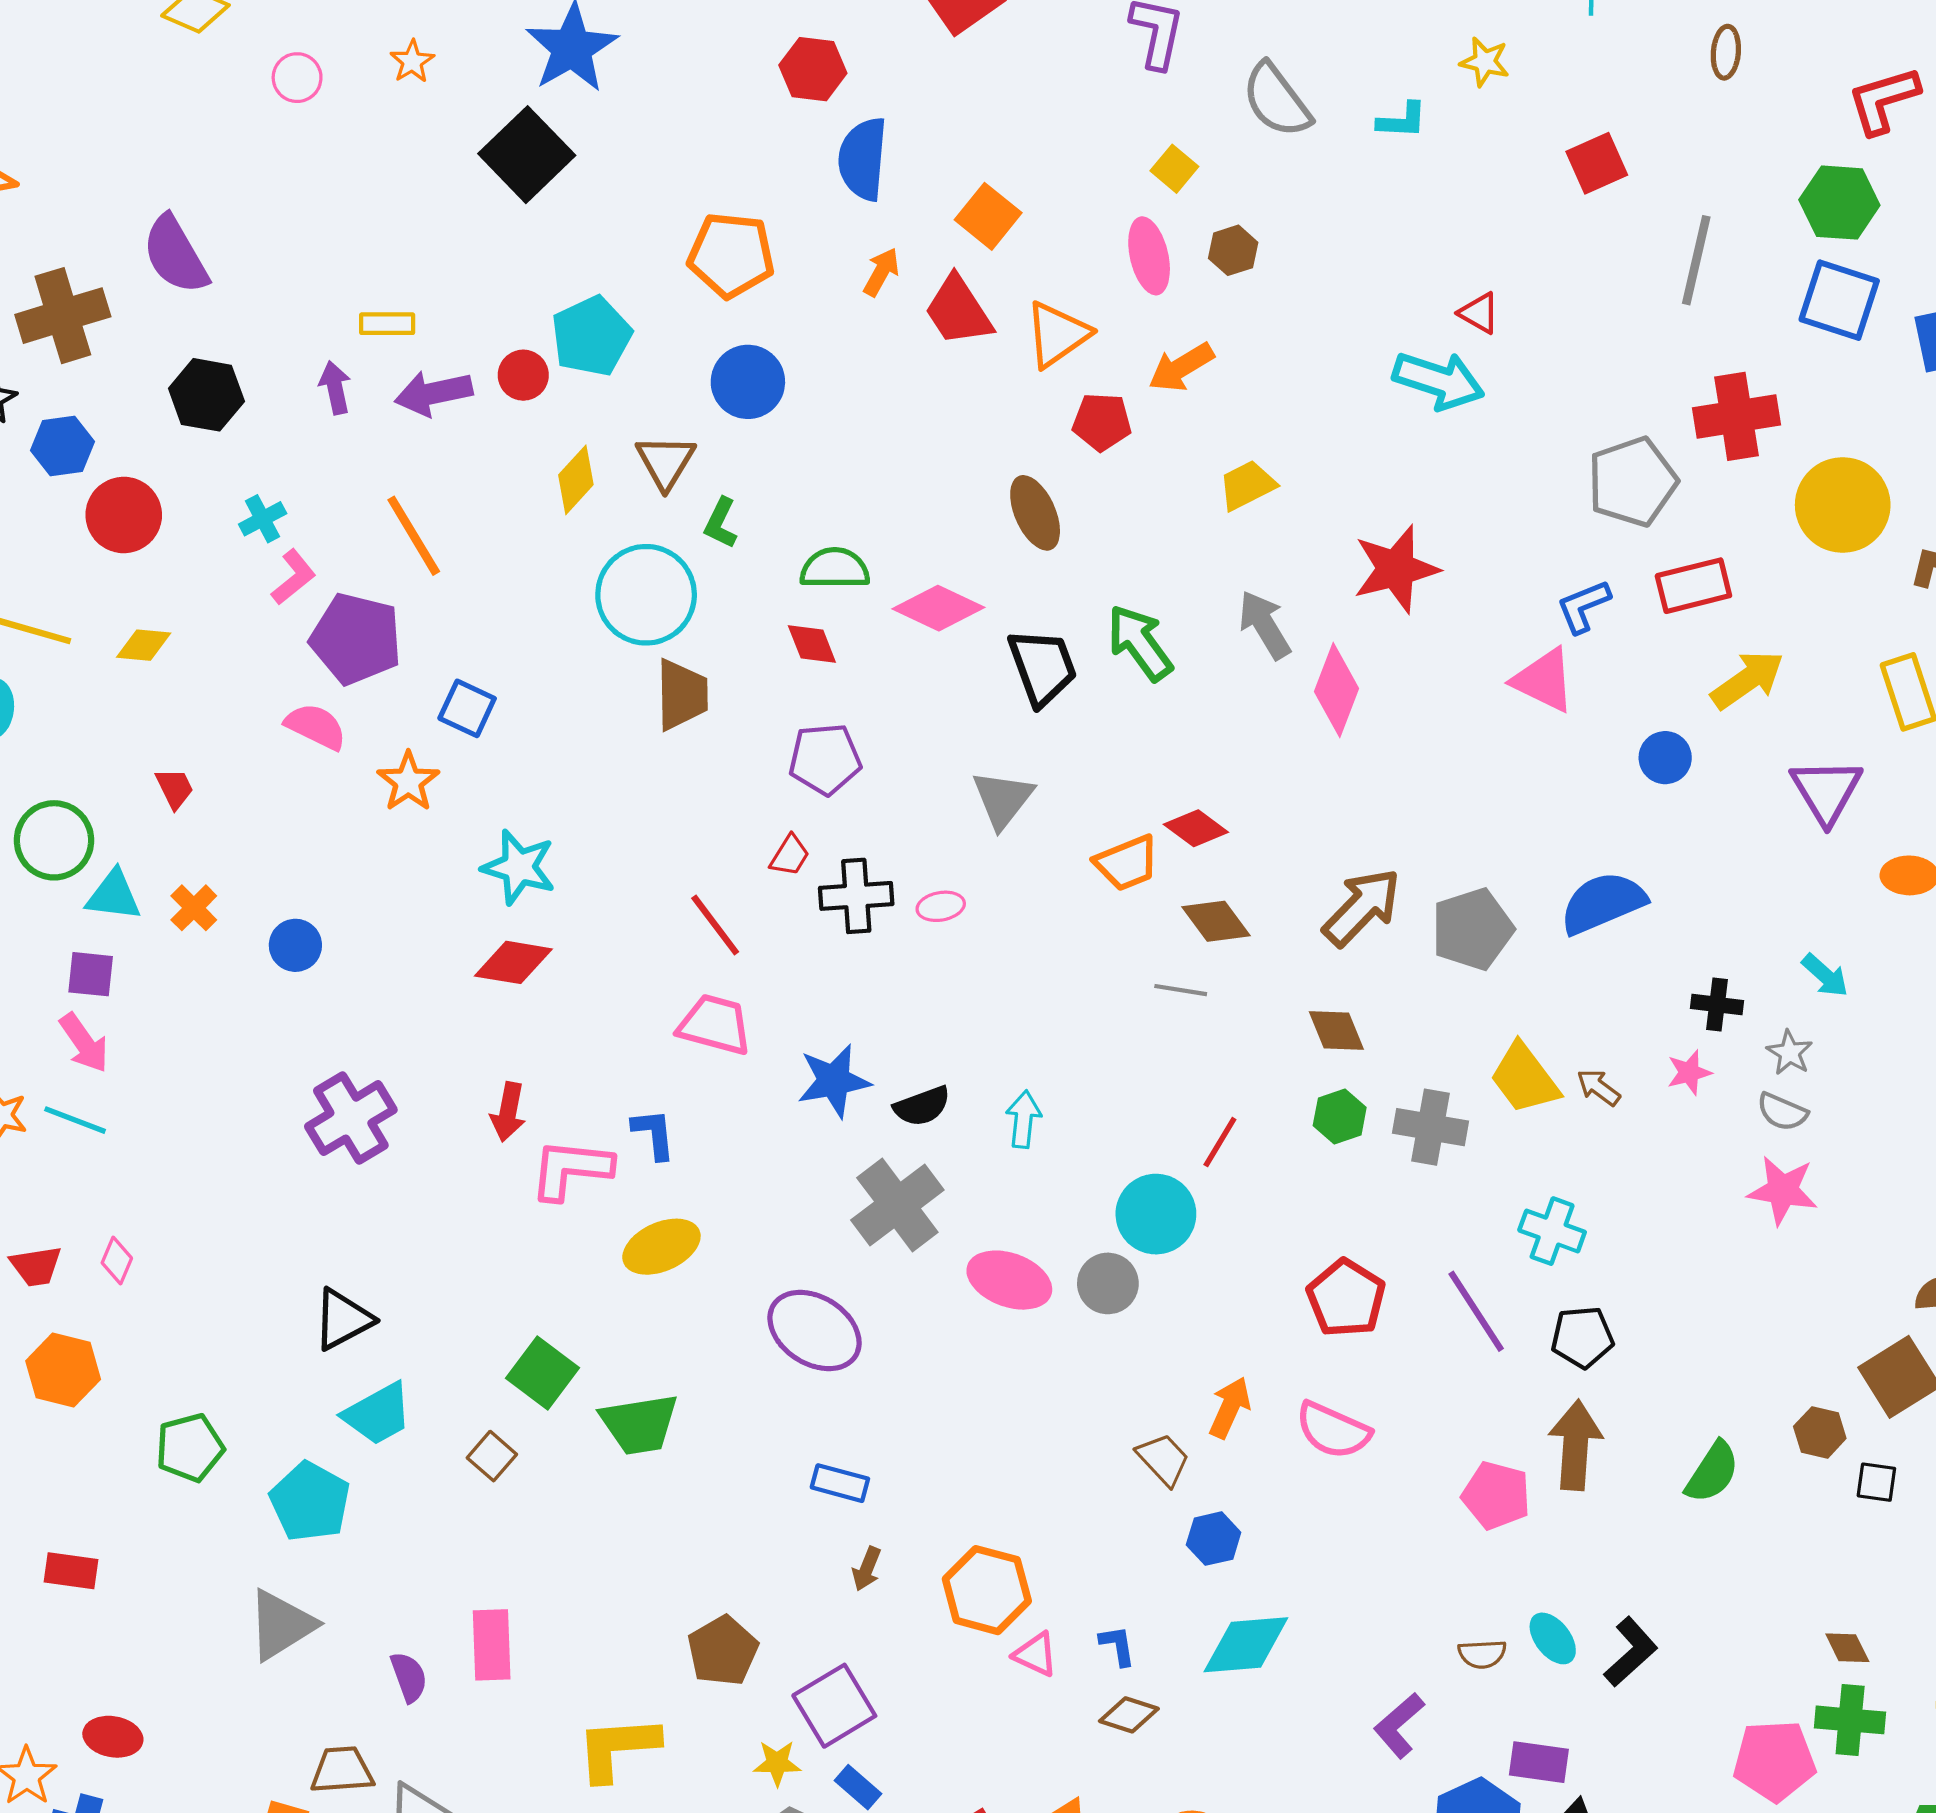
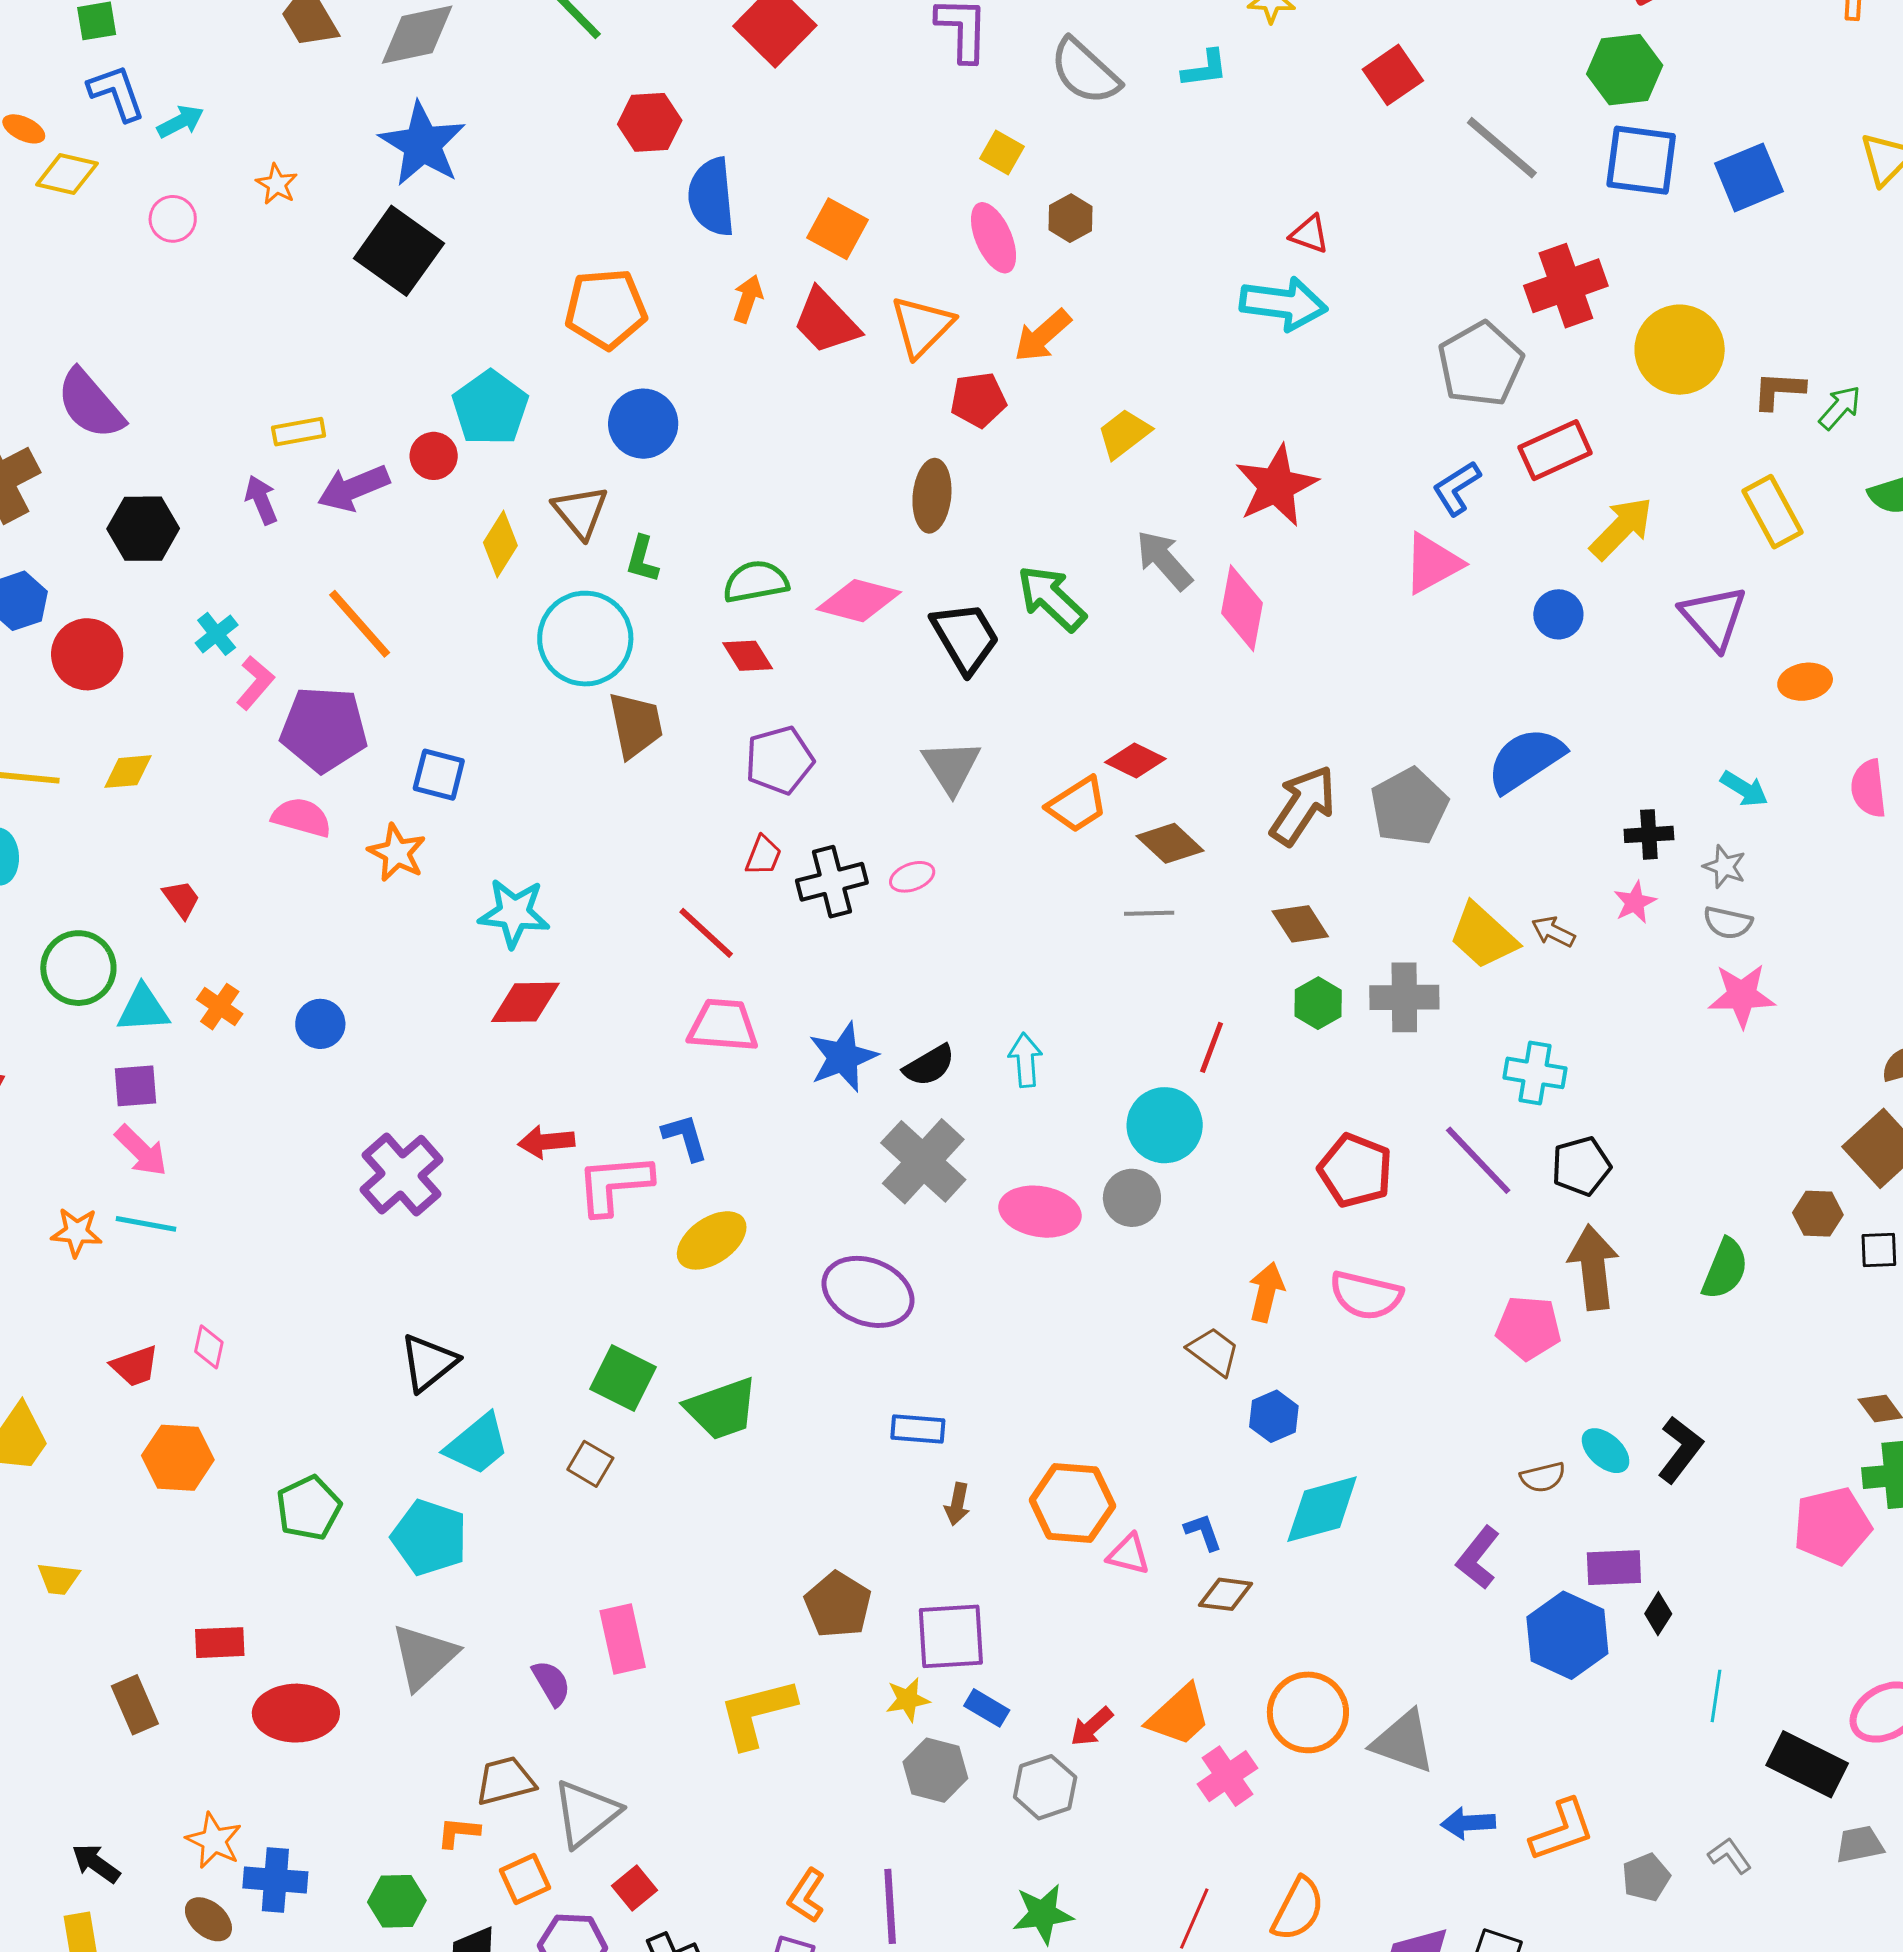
gray line: (1696, 260) -> (1502, 148), turned -52
brown ellipse: (1035, 513) -> (932, 496), turned 40
pink triangle: (1544, 680) -> (1432, 563), turned -44
red arrow: (508, 1112) -> (546, 1142), turned 84
purple square: (834, 1706) -> (951, 1636), turned 38
red ellipse: (113, 1737) -> (296, 1713), moved, size x1.5

